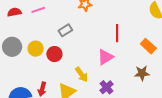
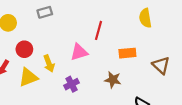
orange rectangle: (148, 46) -> (127, 53), turned -63
red circle: (54, 54) -> (24, 49), moved

